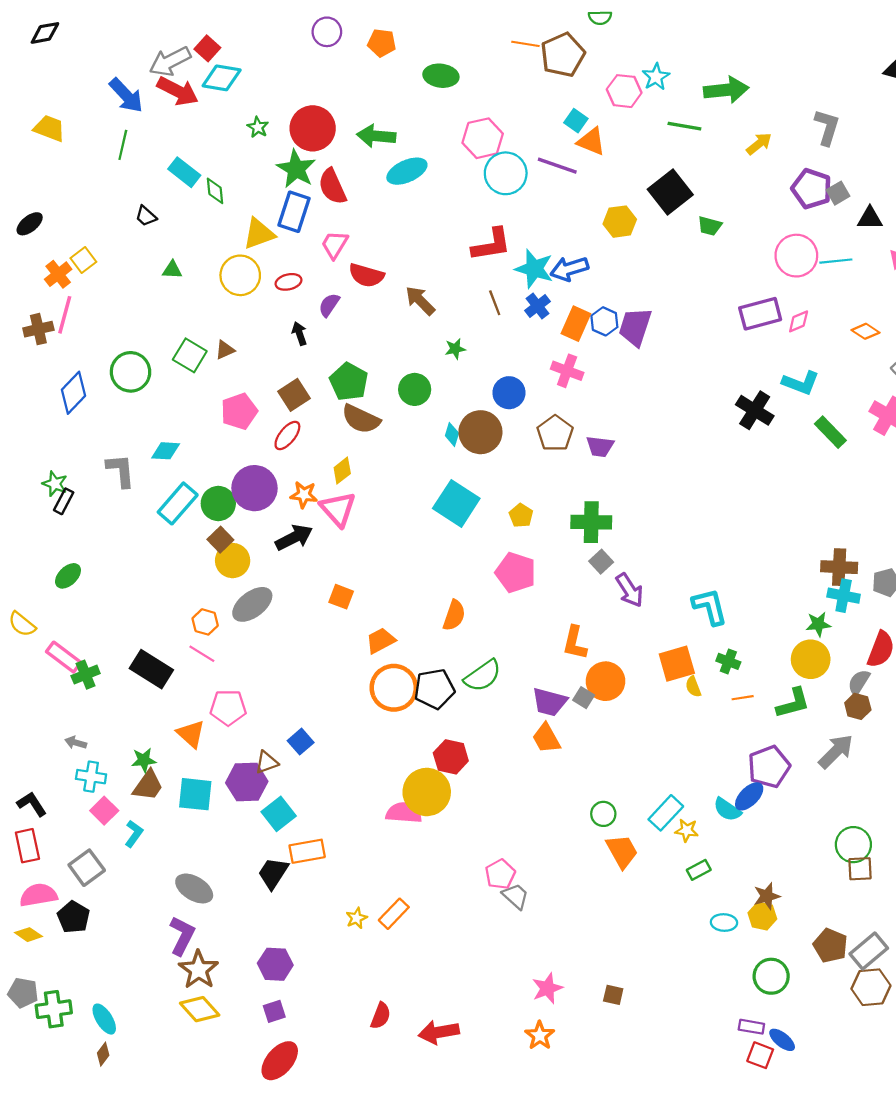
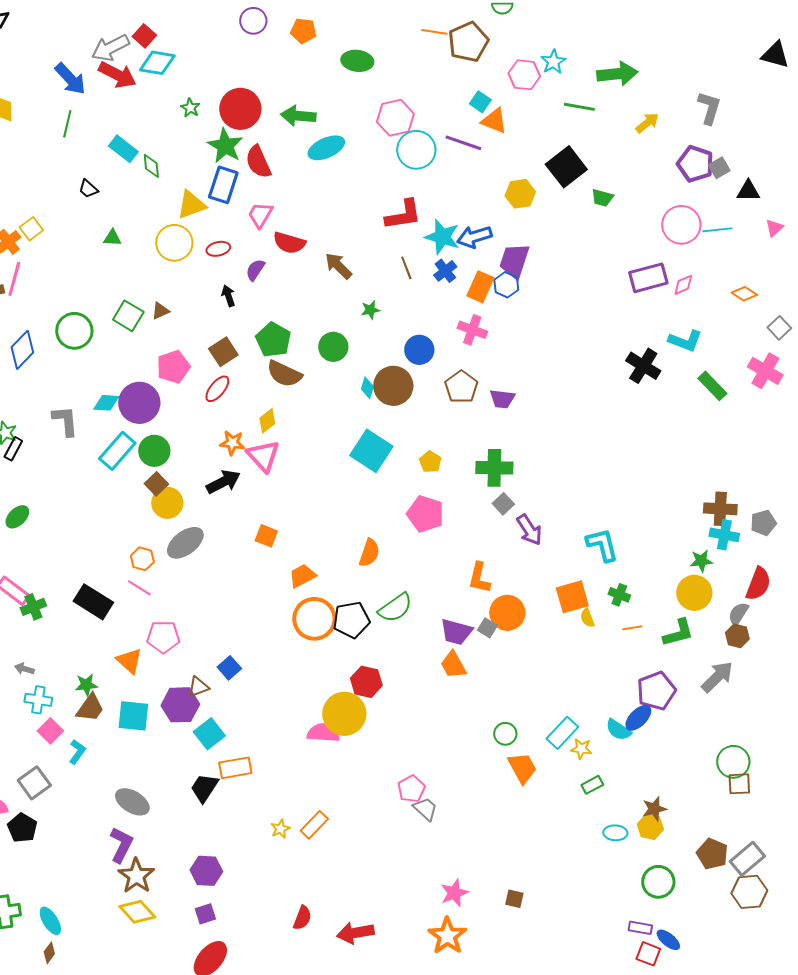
purple trapezoid: (635, 327) -> (514, 261), moved
purple circle: (254, 488) -> (139, 403), moved
orange star: (540, 1035) -> (447, 936), size x1.4

